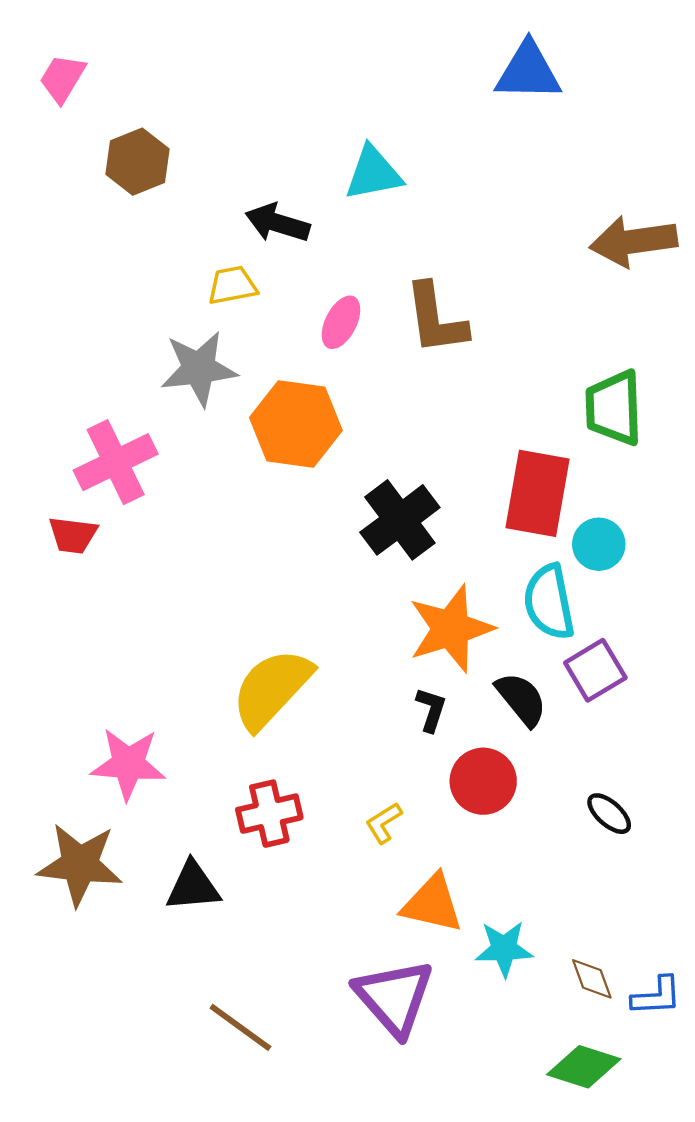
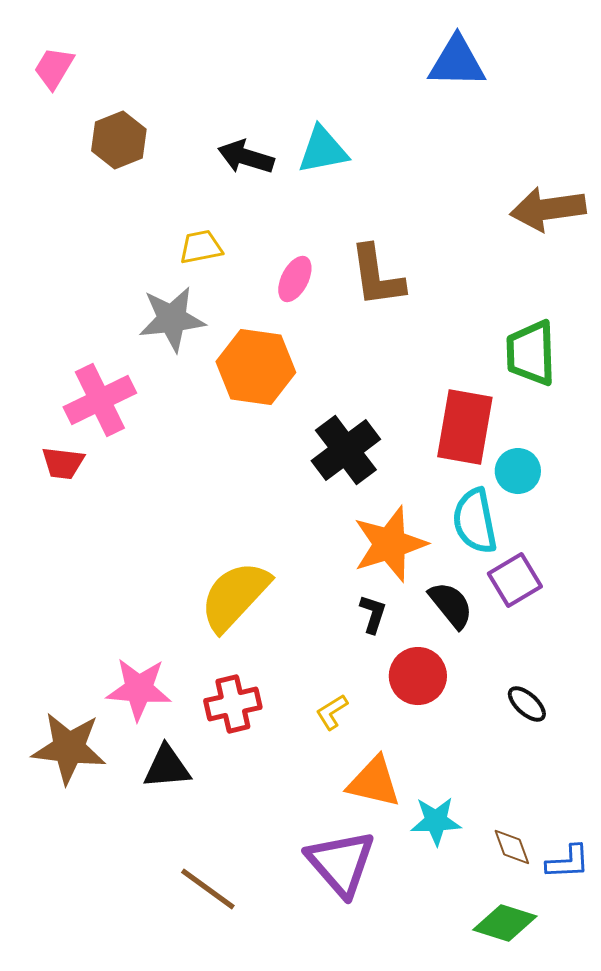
black arrow: (277, 223) -> (246, 157), moved
pink star: (128, 764) -> (139, 689), moved

